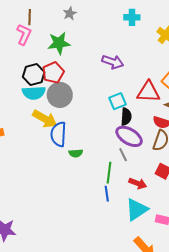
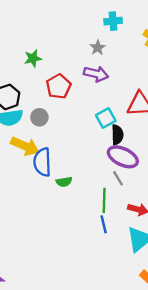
gray star: (70, 13) -> (98, 48), moved
green star: (59, 43) -> (33, 58), size x0.7
red pentagon: (53, 73) -> (59, 86), moved
gray circle: (60, 95) -> (39, 117), size x0.6

